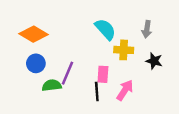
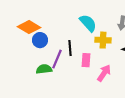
blue circle: (36, 63) -> (40, 40), moved
black line: (97, 91) -> (70, 48), moved

